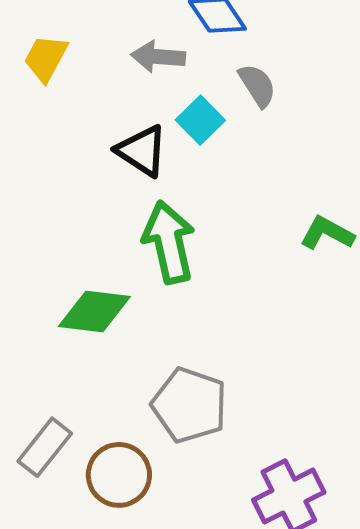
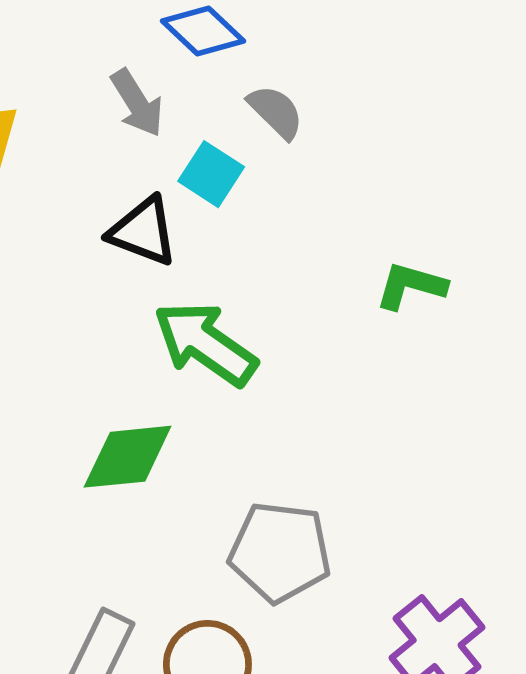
gray arrow: (158, 57) -> (137, 103), turned -114
green arrow: (169, 242) -> (205, 344), turned -30

